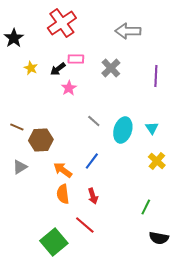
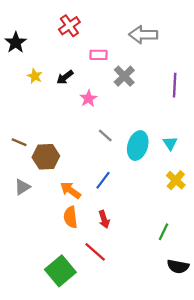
red cross: (62, 23) -> (69, 26), size x0.7
pink rectangle: (76, 59) -> (99, 55), moved
pink star: (69, 88) -> (88, 99), moved

